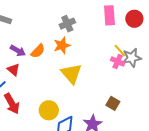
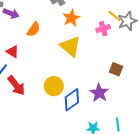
orange star: (62, 45) -> (71, 18), moved
purple arrow: (18, 51) -> (11, 13), moved
pink cross: (118, 61) -> (103, 29), moved, turned -32

